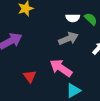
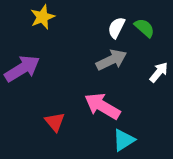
white semicircle: (73, 18) -> (116, 28), turned 120

